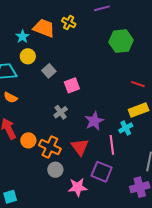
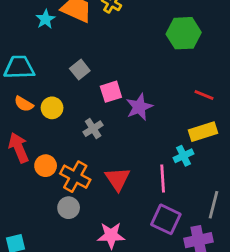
yellow circle: (28, 56) -> (52, 108), moved
purple star: (94, 121) -> (139, 107), moved
gray circle: (55, 170) -> (69, 208), moved
purple square: (102, 172) -> (166, 219), moved

